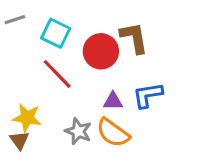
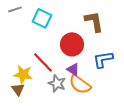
red circle: (101, 51) -> (72, 44), moved
red line: (57, 74) -> (43, 62), moved
purple triangle: (113, 101) -> (73, 69), moved, turned 32

